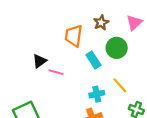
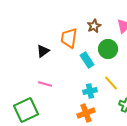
black triangle: (40, 61) -> (43, 51), moved
pink line: (56, 72) -> (45, 84), moved

